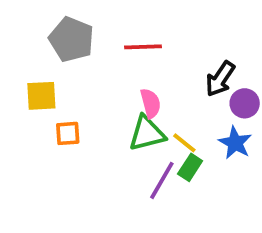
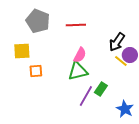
pink semicircle: (151, 103) -> (80, 55), turned 42
yellow line: (184, 143) -> (121, 61), moved
blue star: (235, 143) -> (125, 109), moved

